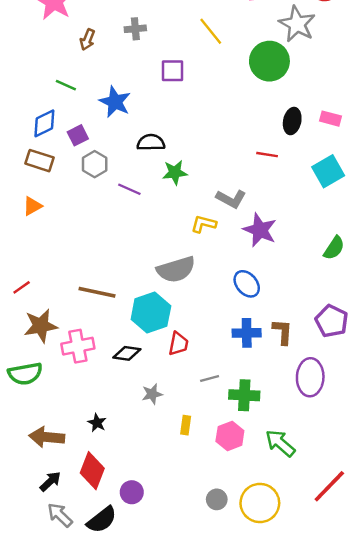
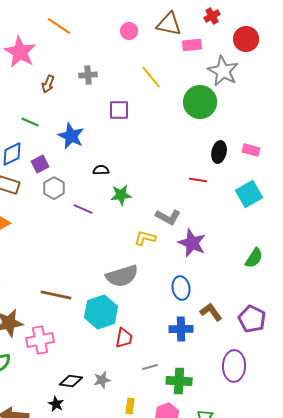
black semicircle: (151, 143) -> (101, 170), size x0.7
blue ellipse: (247, 284) -> (181, 288), turned 30
brown L-shape: (283, 332) -> (211, 312), moved, turned -40
black diamond: (127, 353) -> (71, 381), moved

